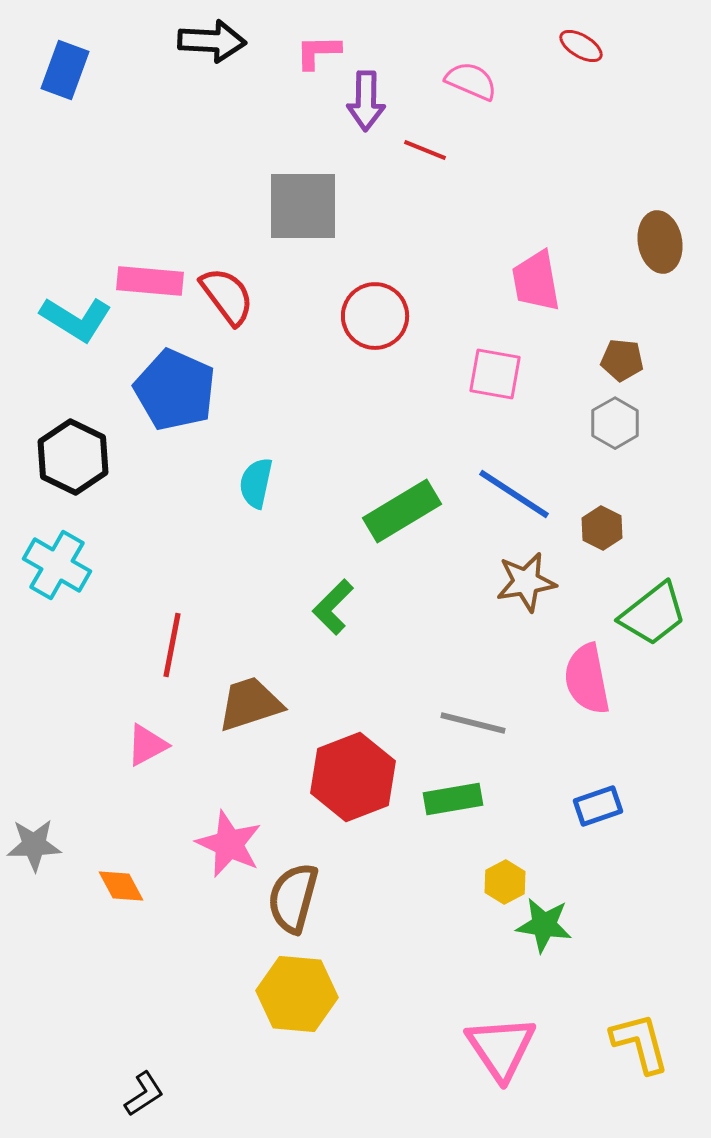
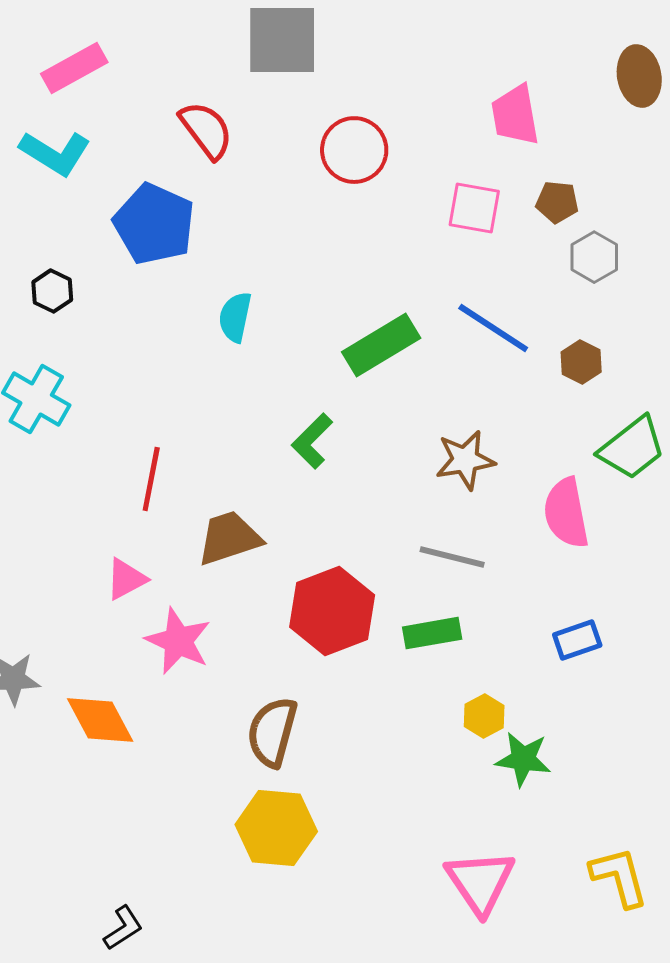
pink rectangle: (150, 281) -> (74, 68), moved, turned -34
brown pentagon: (622, 360) -> (557, 202), moved
black hexagon: (73, 457) -> (52, 291), size x0.6
brown star: (526, 582) -> (465, 460), moved
pink star: (229, 844) -> (178, 641), moved
orange diamond: (121, 886) -> (100, 720), size x1.5

